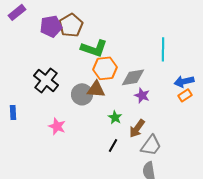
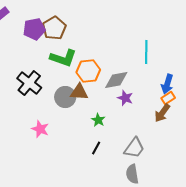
green L-shape: (94, 48) -> (63, 58), moved
blue arrow: (184, 81) -> (167, 84), turned -60
brown arrow: (137, 128) -> (162, 113), moved

